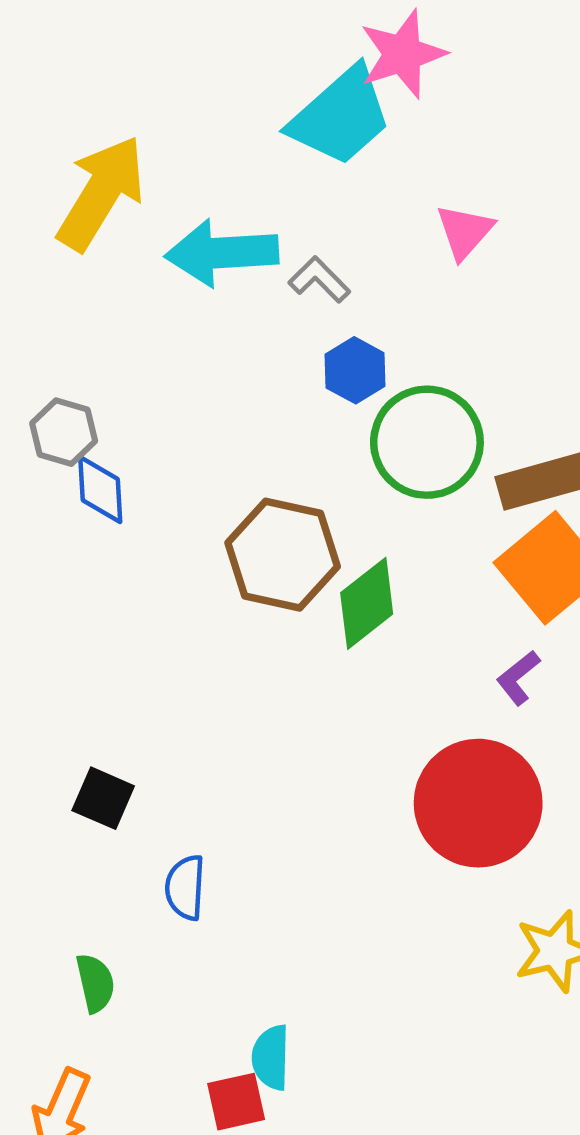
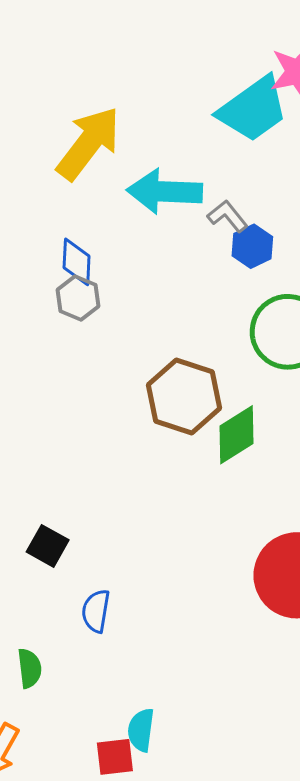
blue hexagon: (355, 370) -> (252, 246), moved
gray hexagon: (64, 432) -> (78, 298), moved
blue diamond: (100, 490) -> (77, 262), moved

